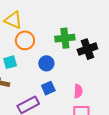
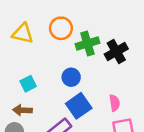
orange circle: (25, 40) -> (61, 28), moved
blue square: (48, 88) -> (79, 106), size x1.5

